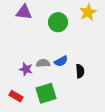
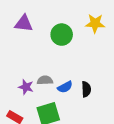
yellow star: (88, 12) -> (95, 23), turned 30
blue semicircle: (61, 61) -> (65, 87), moved

